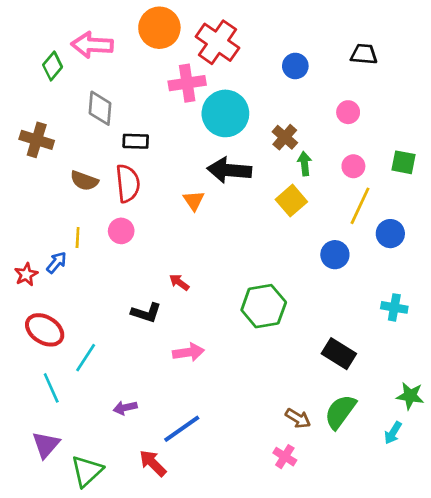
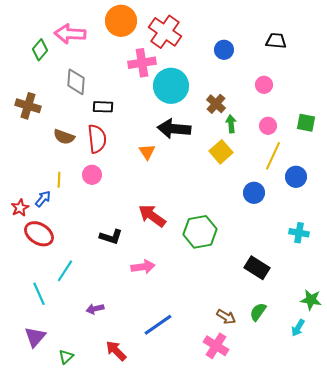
red arrow: (179, 282) -> (152, 216), moved, size x1.8
red ellipse: (45, 330) -> (39, 234), moved
green semicircle: (340, 412) -> (258, 312), size x0.7
blue line: (182, 429) -> (158, 325), moved
pink cross: (285, 457) -> (216, 346), size x1.4
green triangle: (87, 471) -> (66, 357), size x0.6

